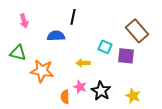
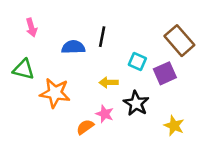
black line: (73, 17) -> (102, 37), moved
purple square: (126, 56) -> (165, 73), turned -30
black star: (101, 91) -> (136, 103), moved
orange semicircle: (65, 97) -> (85, 127), turned 56

